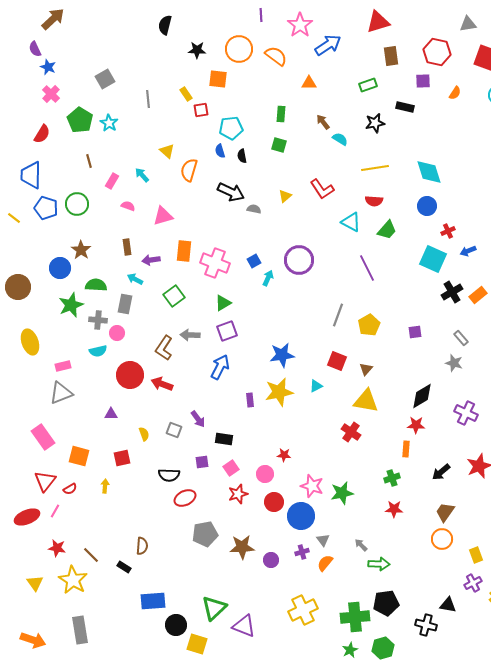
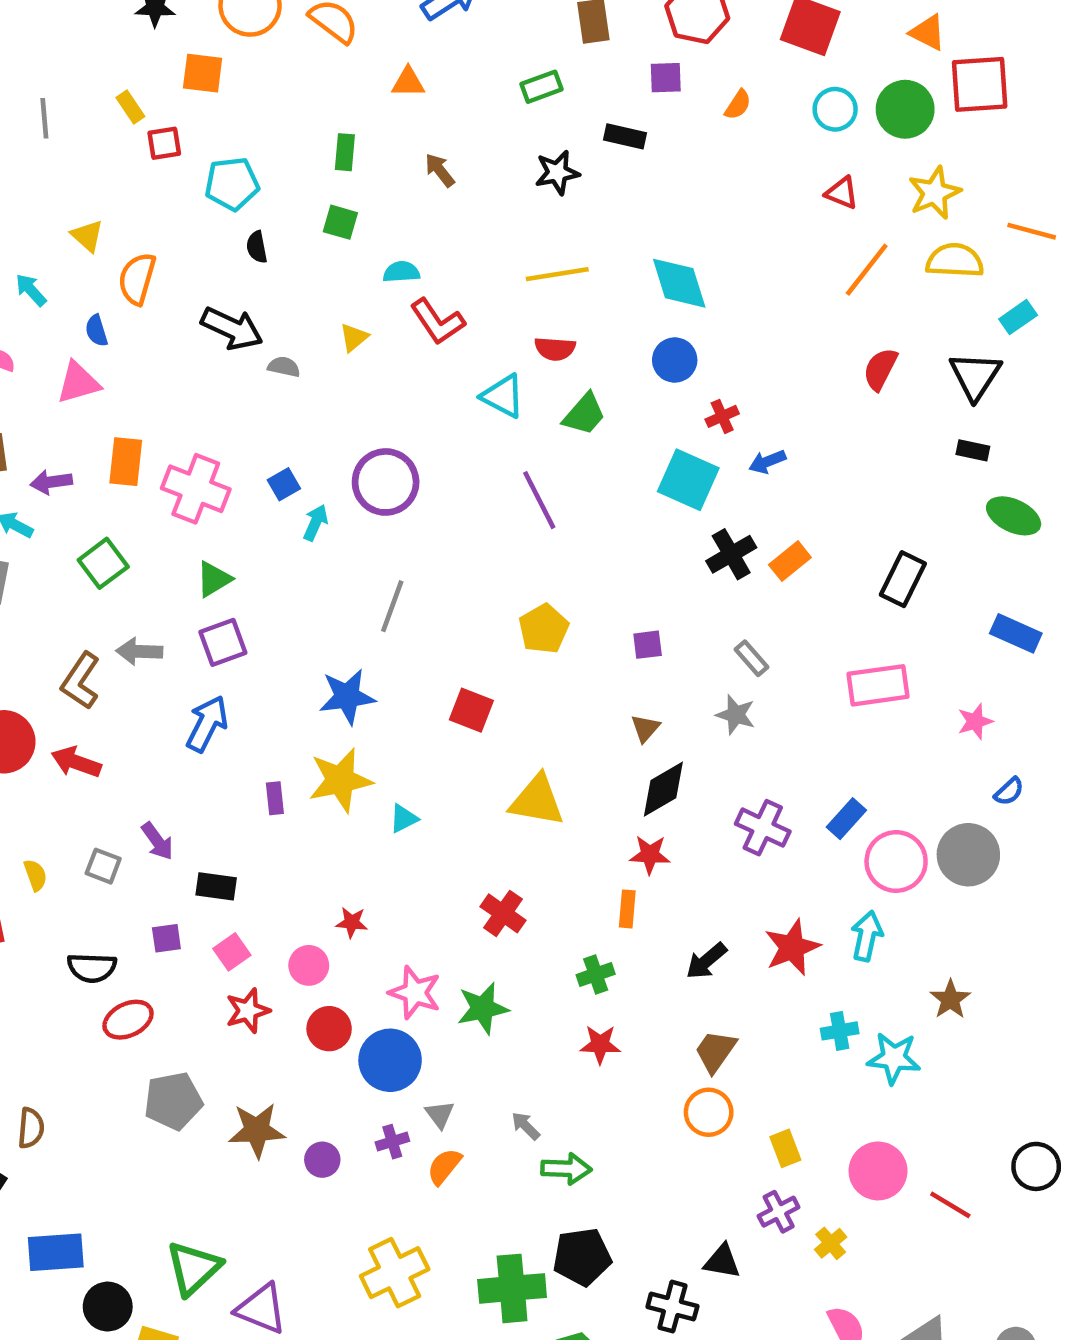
cyan semicircle: (340, 139) -> (401, 272), moved, turned -35
blue semicircle: (220, 151) -> (96, 331), moved
gray line: (338, 315) -> (392, 606), moved
brown triangle: (366, 369) -> (645, 728), moved
cyan triangle: (316, 386) -> (404, 819), moved
red cross: (351, 432) -> (503, 913), moved

